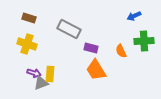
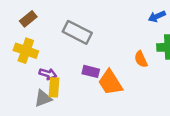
brown rectangle: (29, 18) -> (28, 19), turned -56
purple rectangle: (91, 48) -> (91, 71), moved
purple arrow: (34, 73) -> (48, 74), moved

